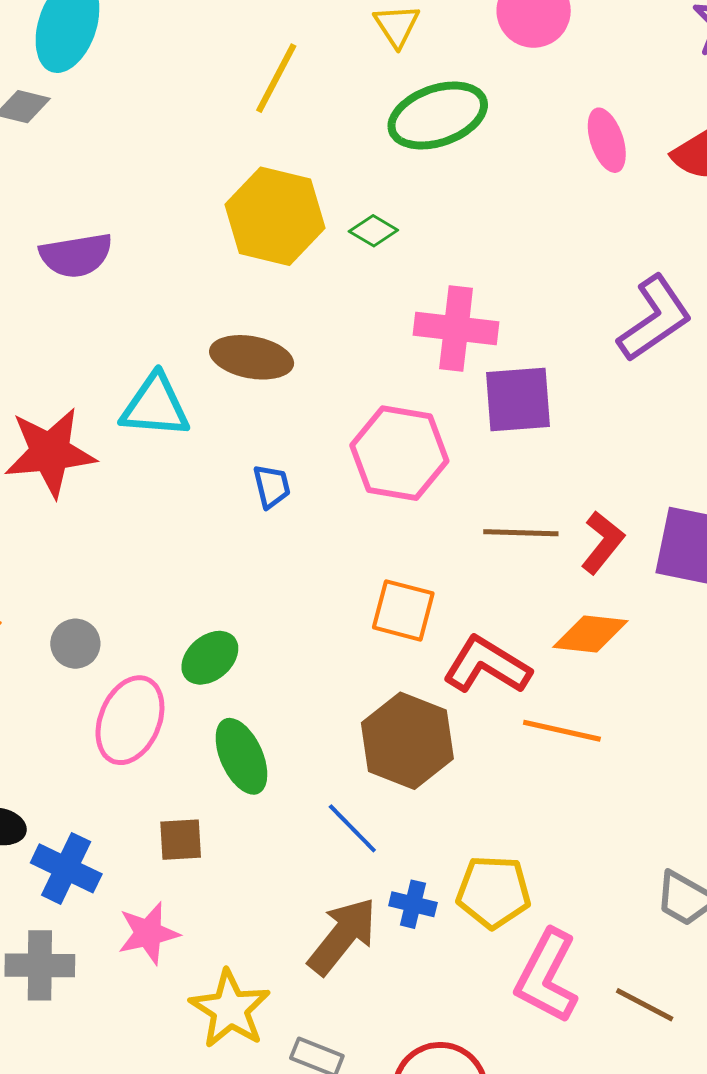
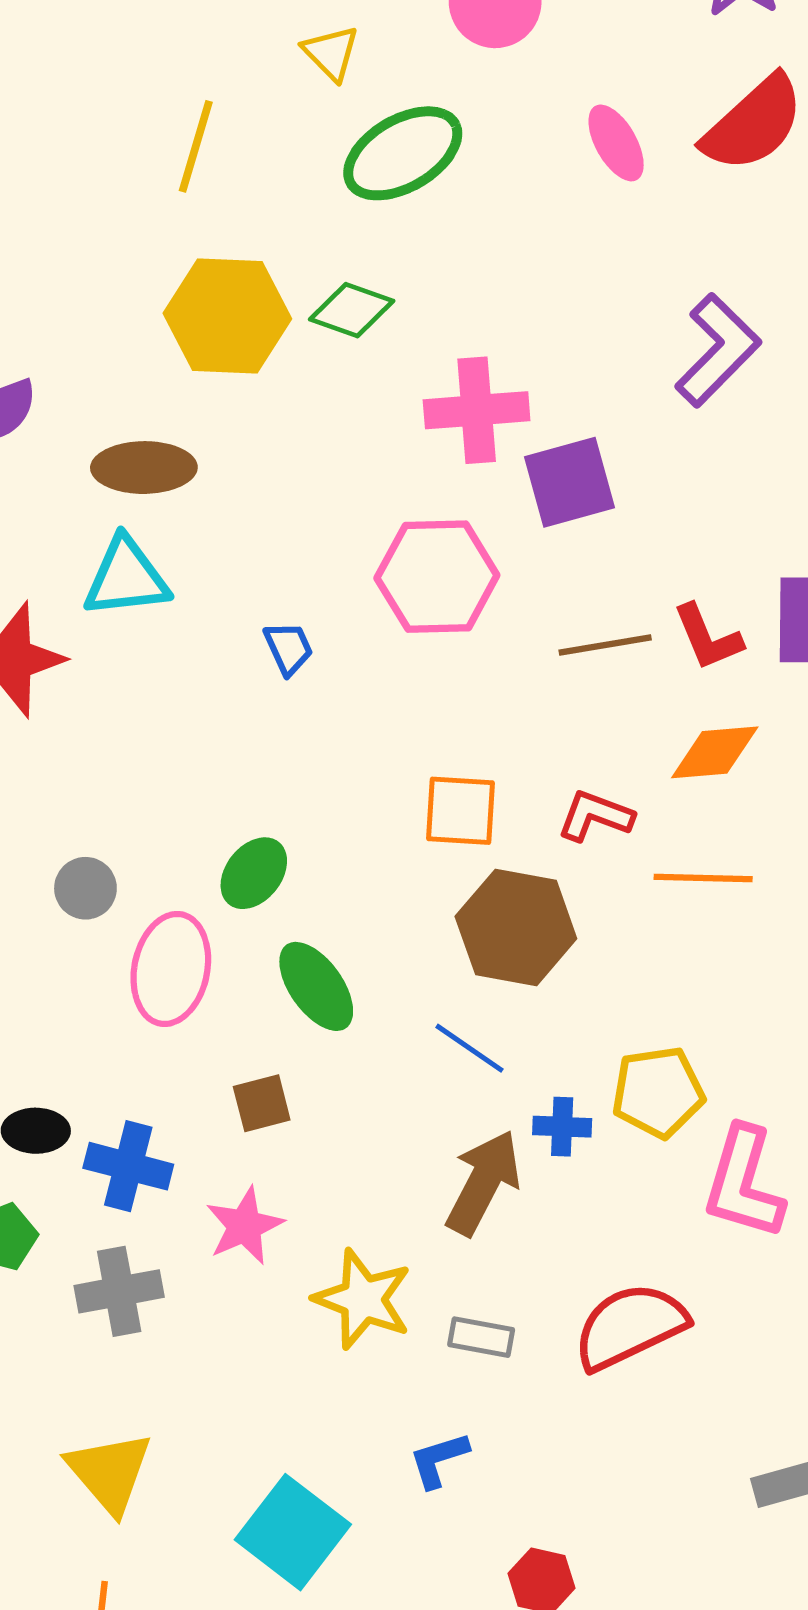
green diamond: (373, 231) -> (352, 310), size x1.4
brown ellipse: (252, 357) -> (144, 468), moved
red L-shape: (603, 542) -> (708, 637), turned 130
orange square: (403, 610) -> (461, 811), moved
red L-shape: (487, 665) -> (595, 816), size x0.7

